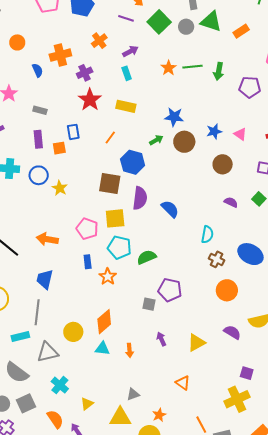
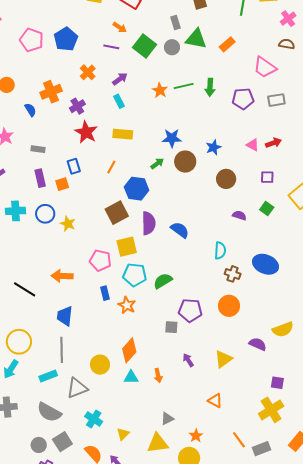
pink triangle: (240, 134) -> (253, 145), moved
brown square: (110, 184) -> (117, 213), turned -30
orange circle: (227, 290) -> (229, 306), moved

